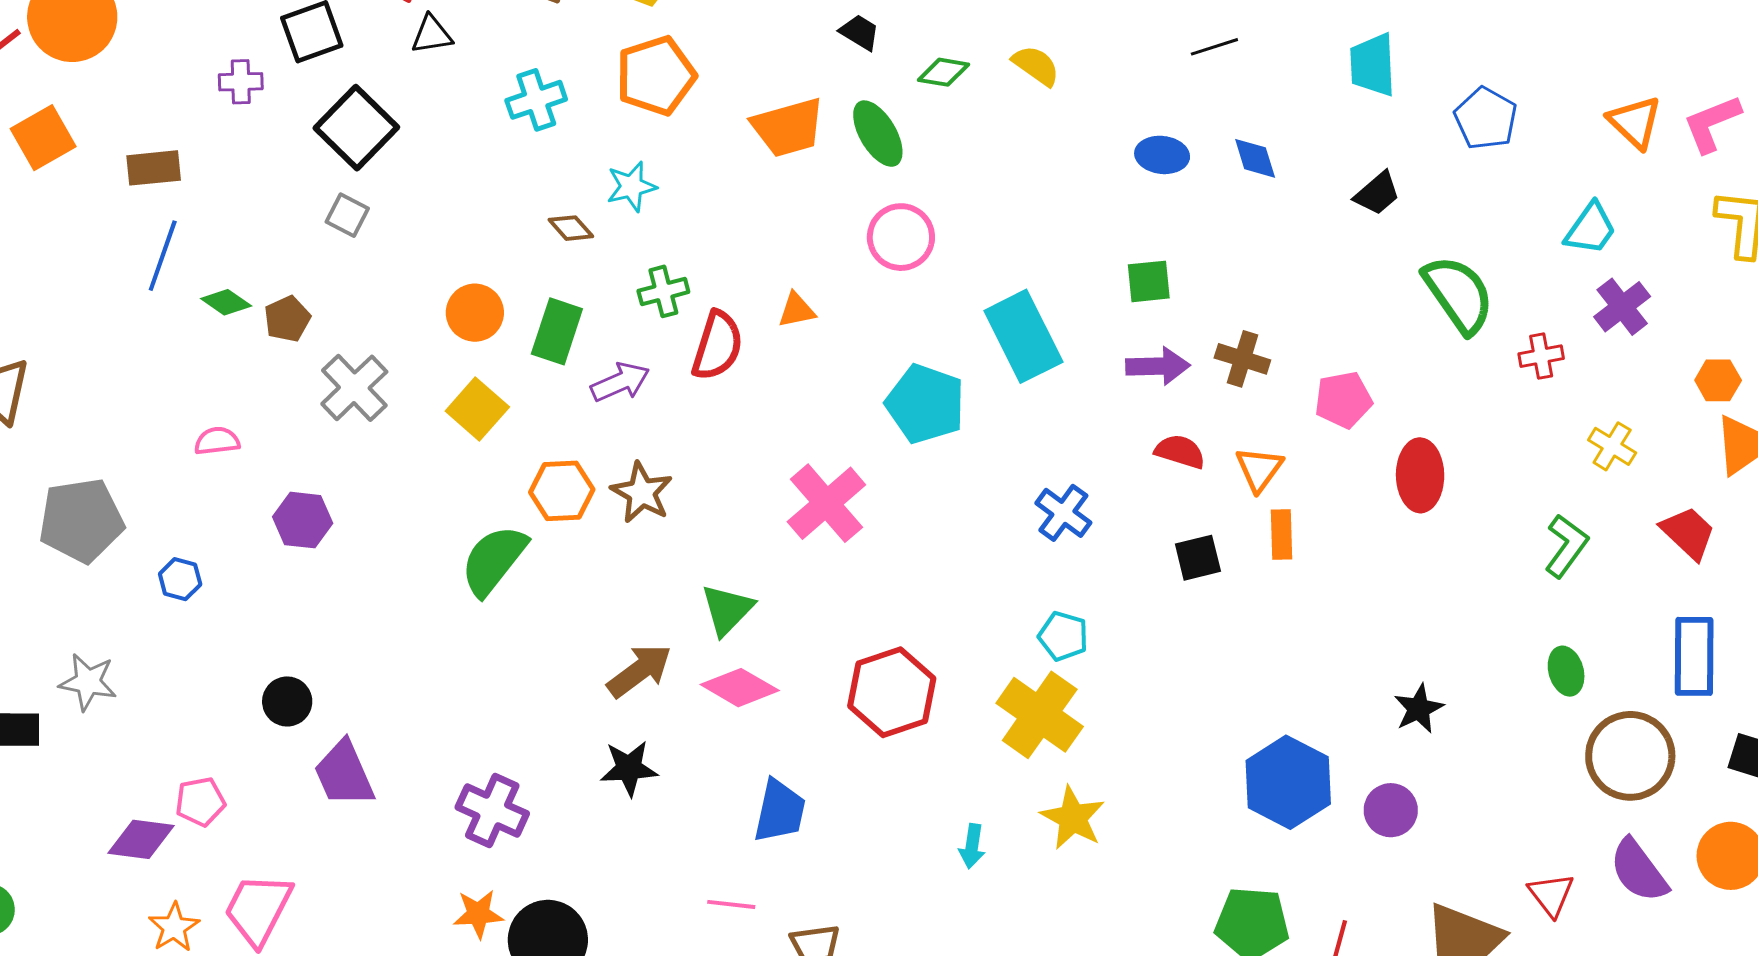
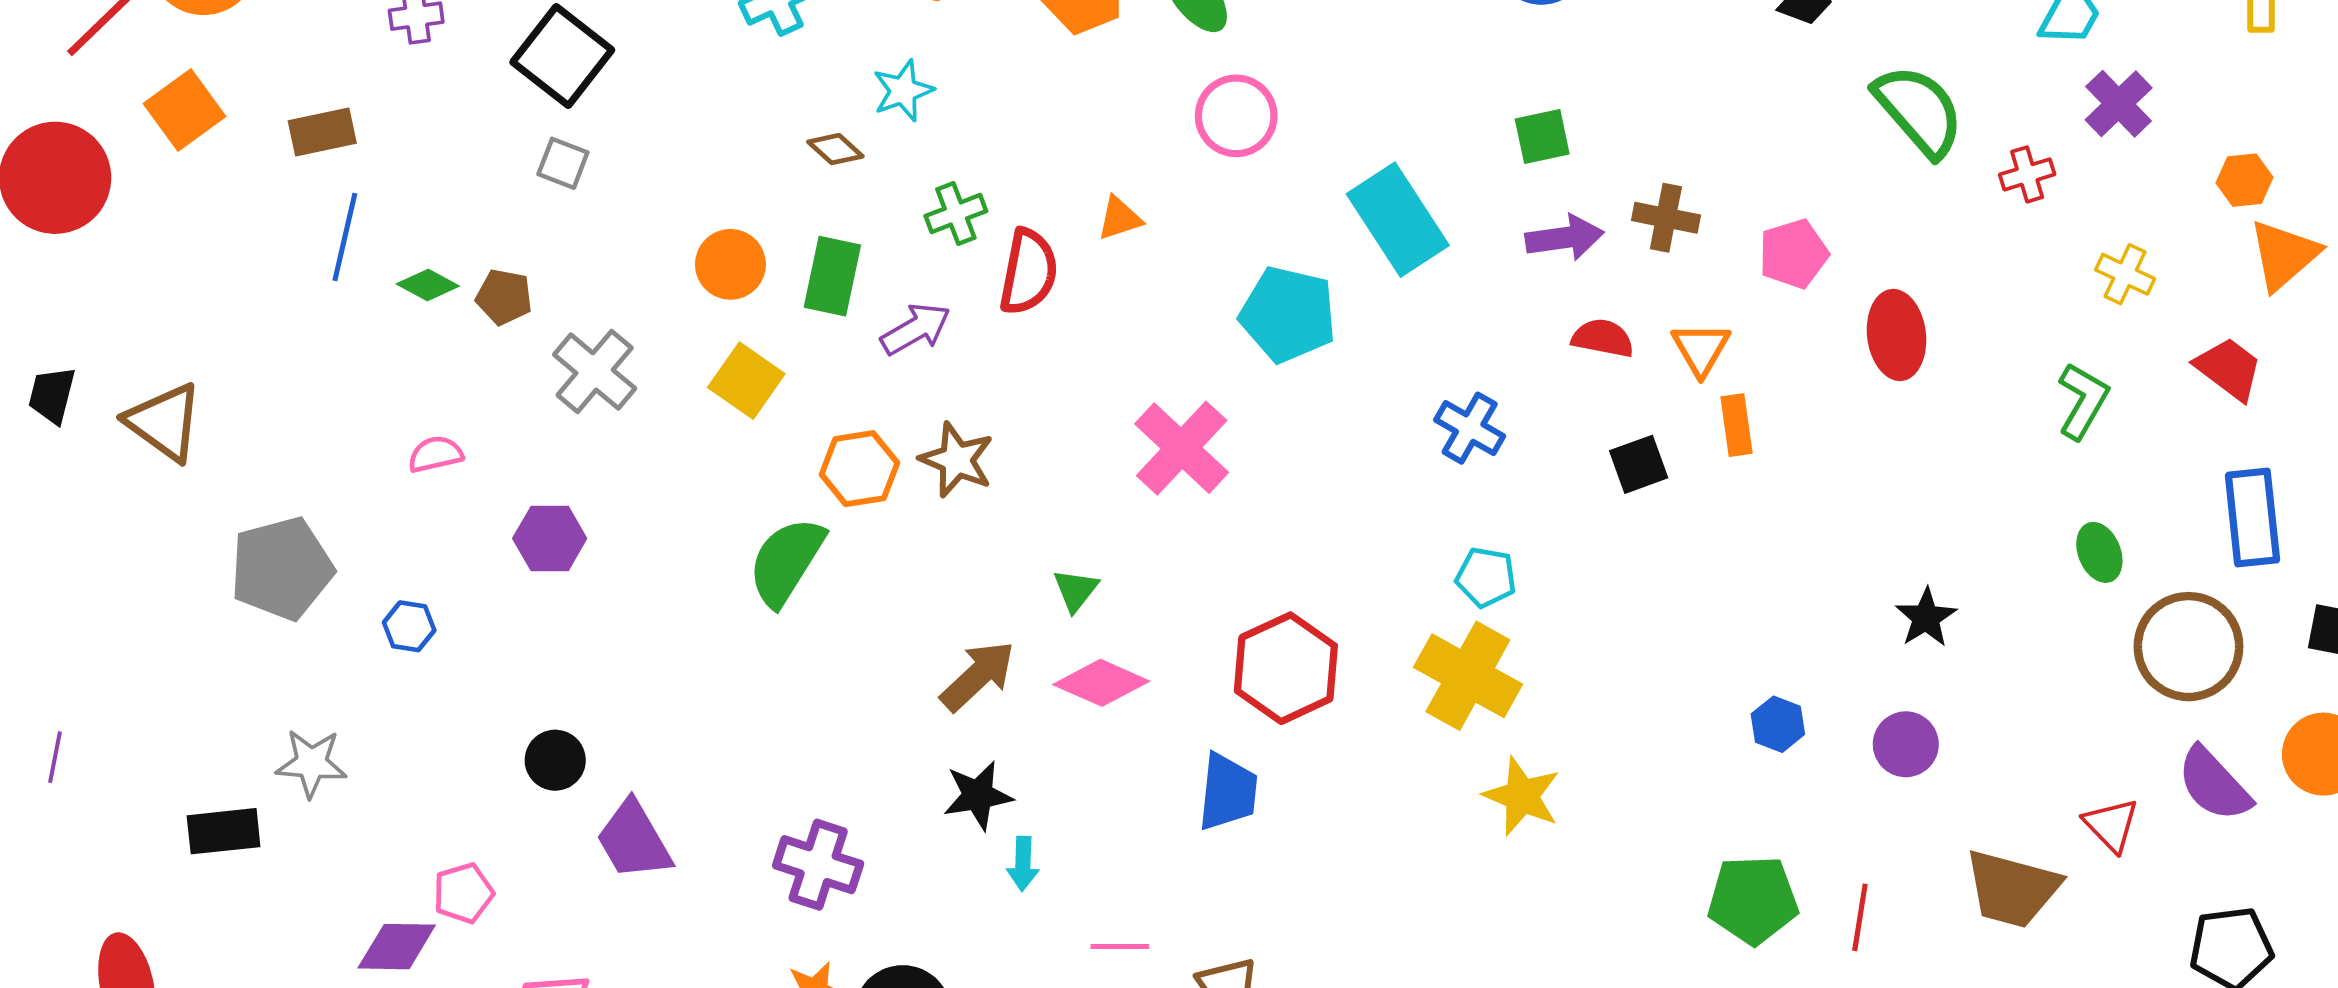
brown pentagon: (287, 319) -> (504, 297), turned -30
green triangle: (727, 610) -> (1076, 590), size x0.7
blue hexagon: (1288, 782) -> (1778, 724), size x0.5
blue trapezoid: (780, 811) -> (1228, 792), moved
cyan arrow: (972, 846) -> (1023, 864), moved

